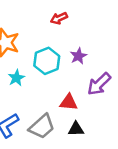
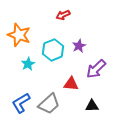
black triangle: (76, 129) -> (92, 106), moved

